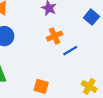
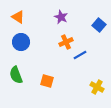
orange square: (41, 86) -> (47, 81), moved

